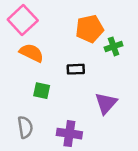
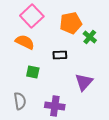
pink square: (23, 20) -> (32, 16), moved
green cross: (114, 46) -> (90, 37), turned -32

